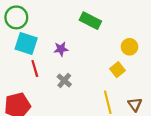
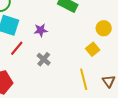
red line: (35, 69) -> (17, 48), turned 56

